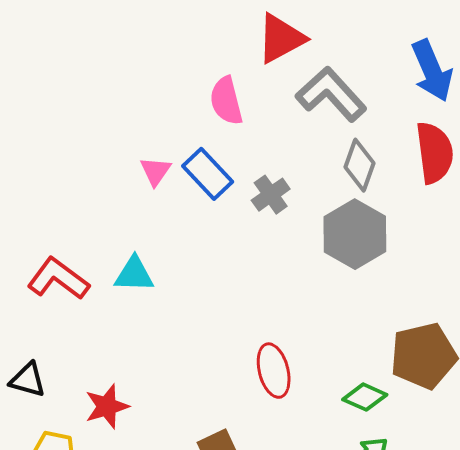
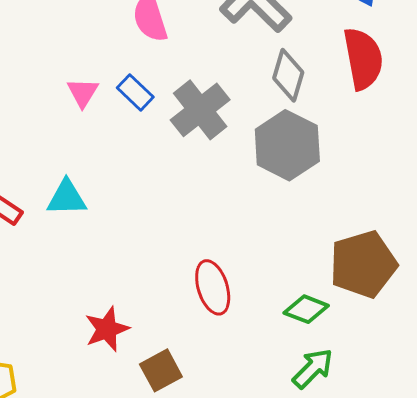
blue rectangle: (208, 174) -> (135, 92), size x0.7
gray cross: (271, 195) -> (200, 110), size x1.5
red star: (107, 406) -> (107, 329), moved

